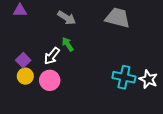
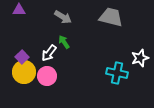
yellow circle: (25, 76) -> (24, 72), size x1.5
white star: (148, 79) -> (140, 58), moved, turned 30

